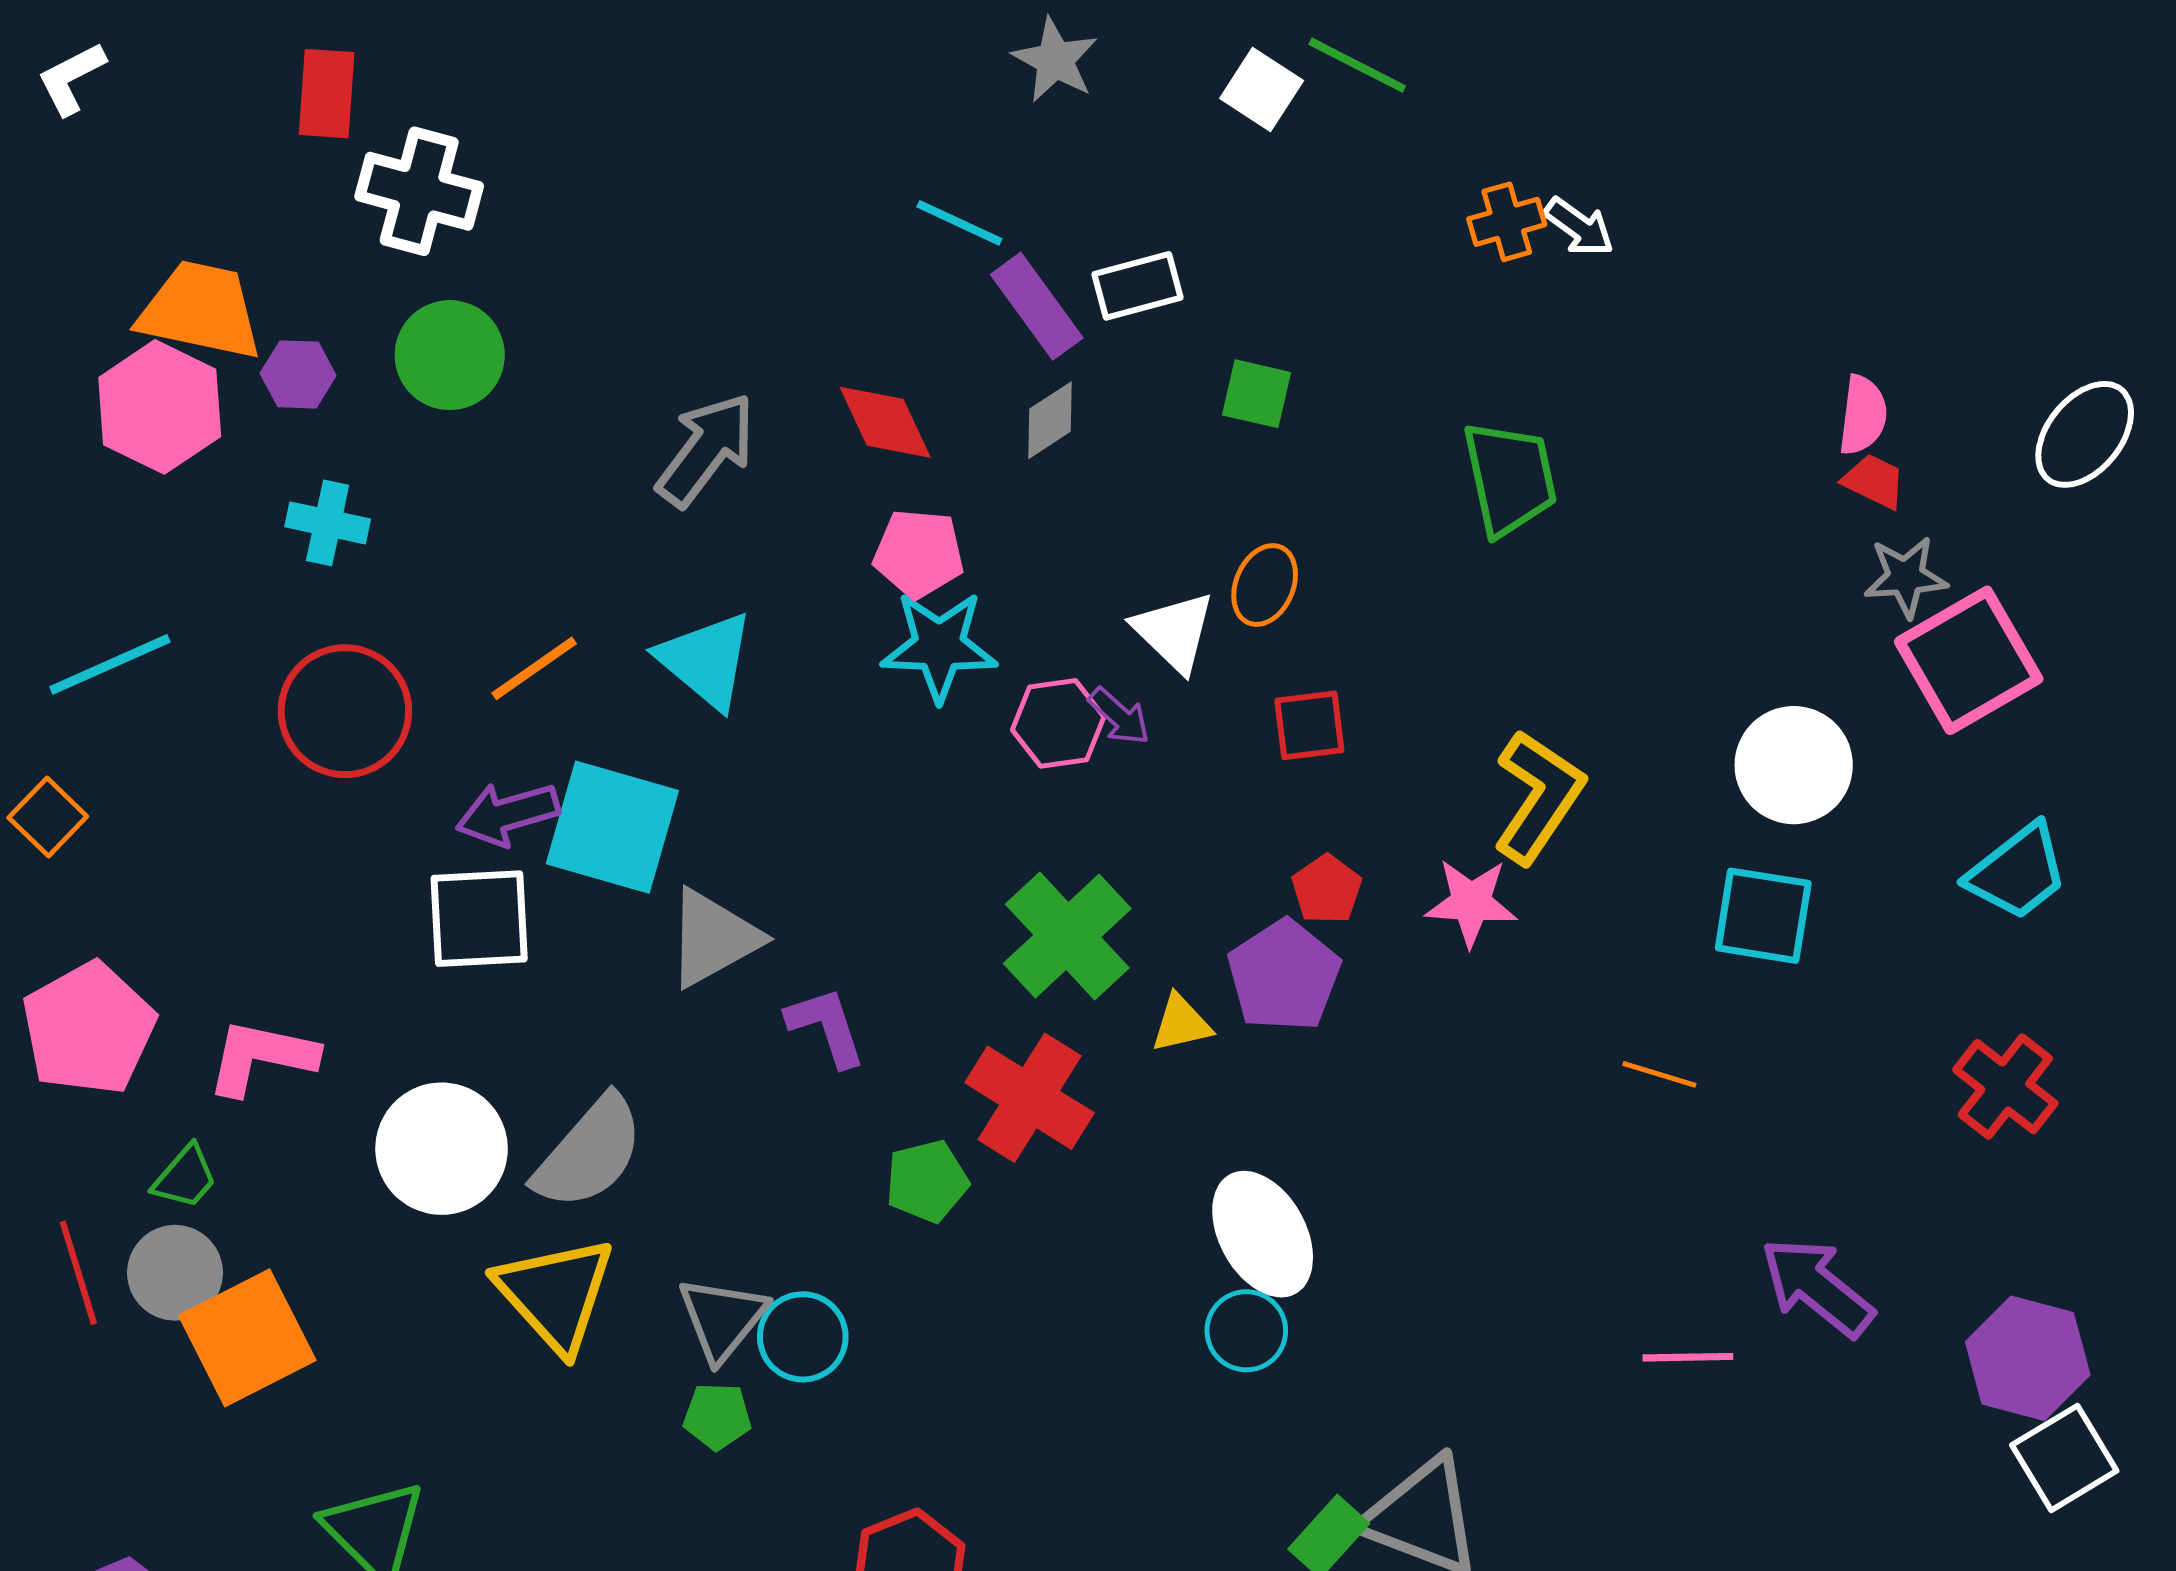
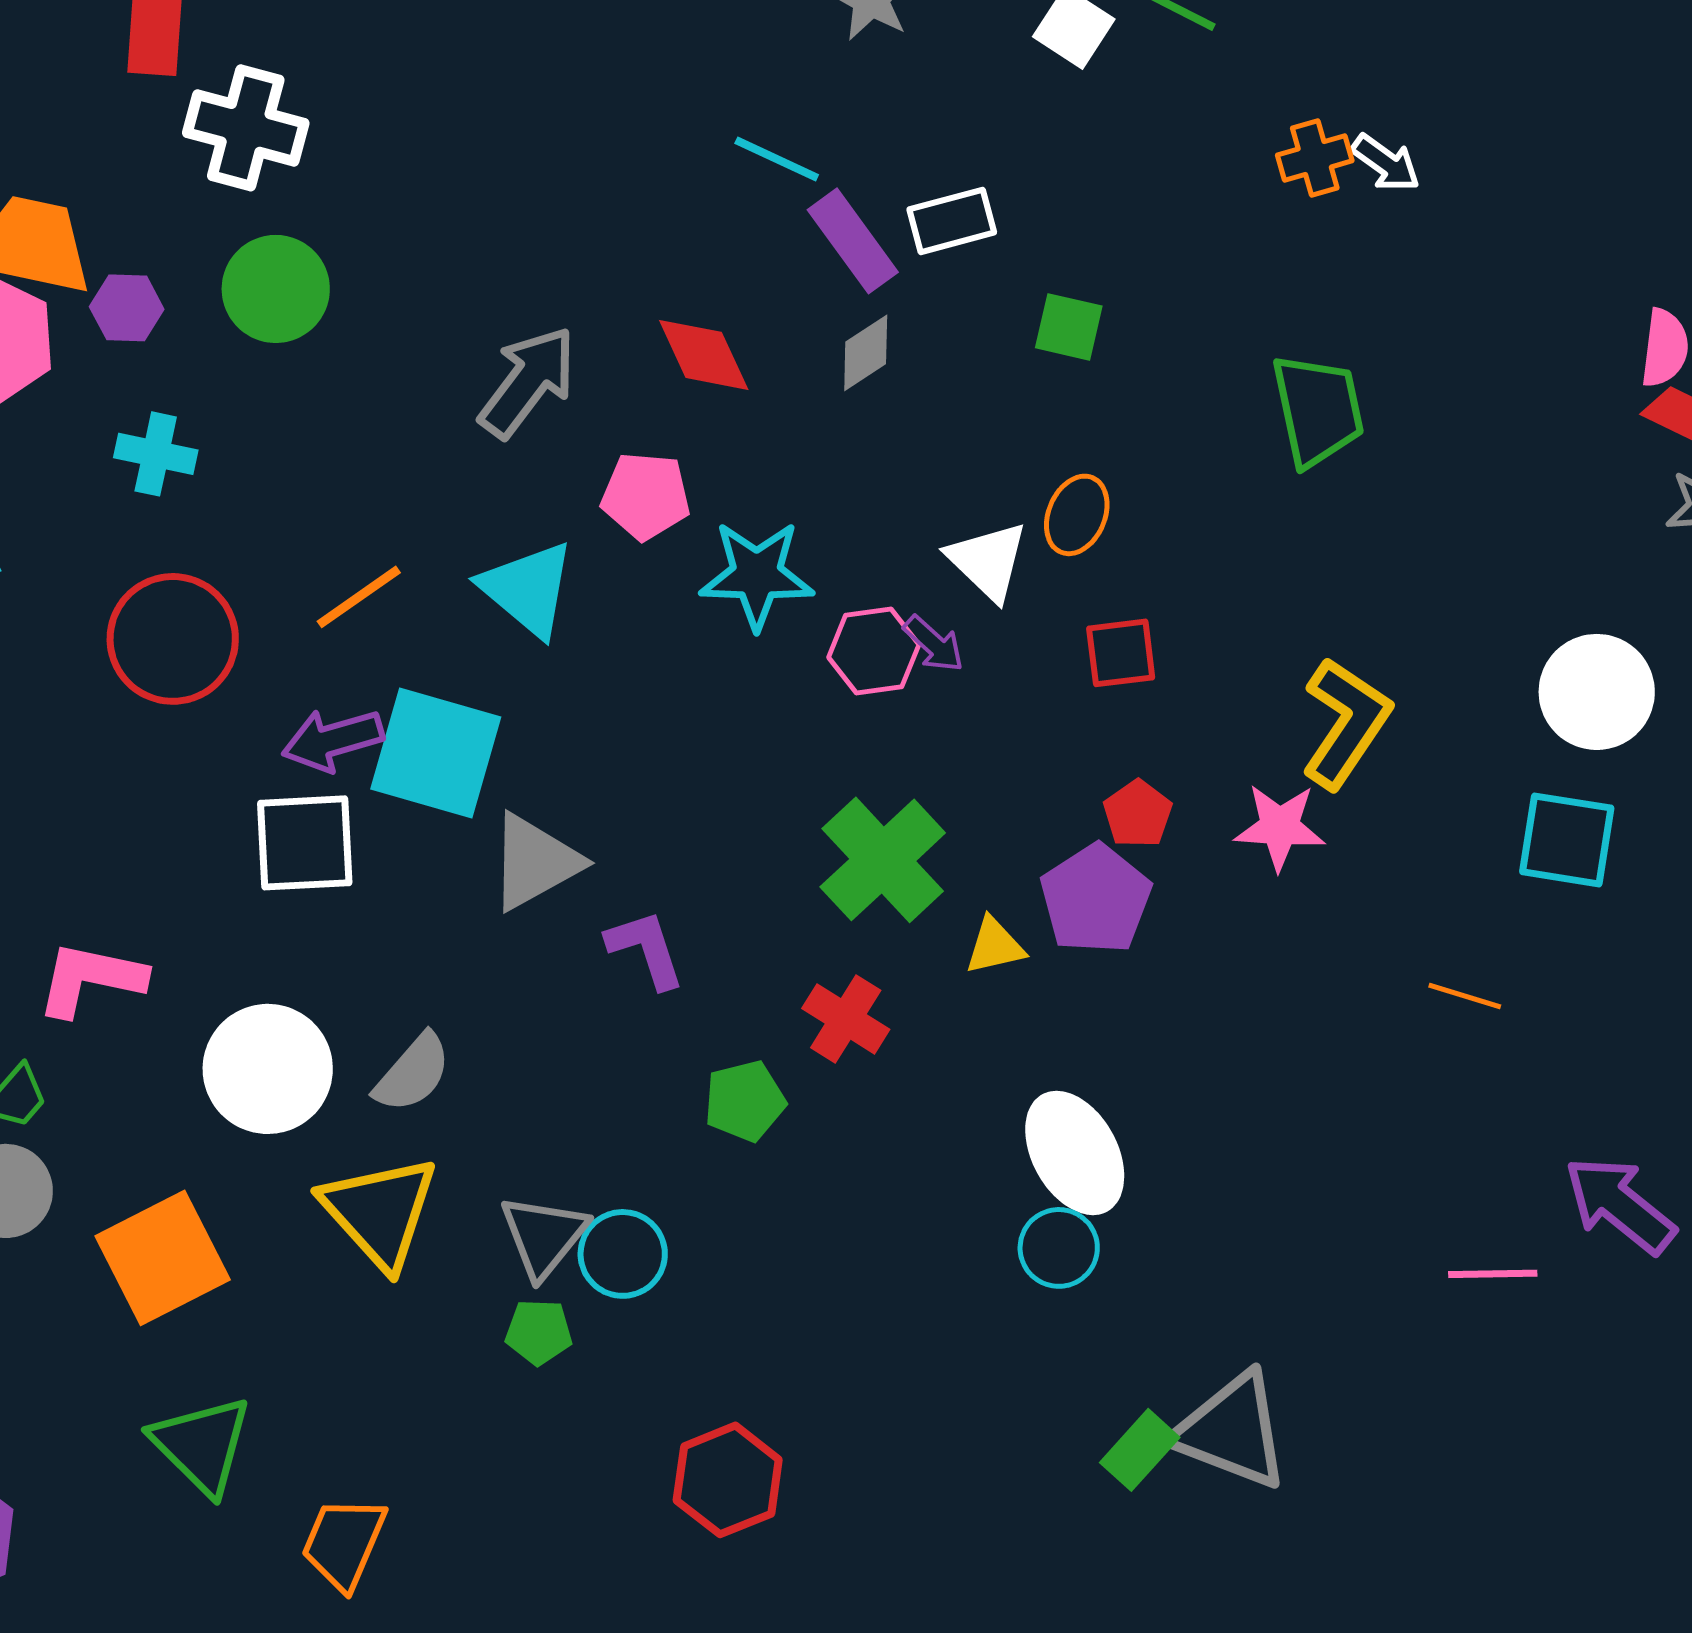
pink pentagon: (919, 553) -> (646, 496), moved
red cross: (1030, 1098) -> (846, 1019), size x0.7
gray semicircle: (589, 1153) -> (413, 1073), size x0.7
orange square: (247, 1338) -> (163, 1258), moved

